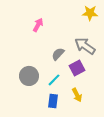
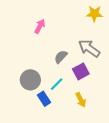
blue rectangle: (53, 101) -> (44, 99), moved, turned -40

